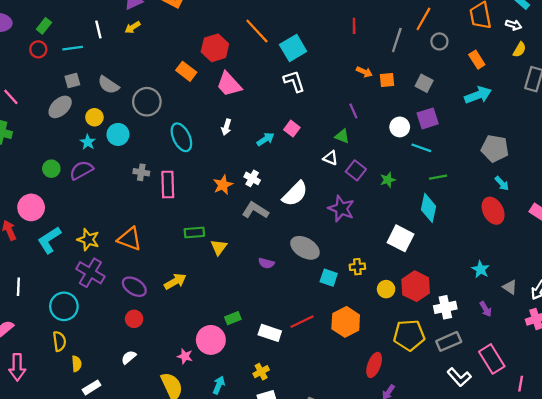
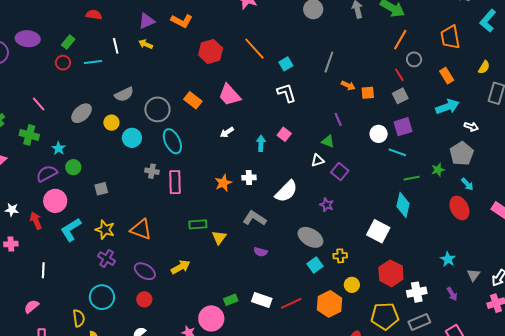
white arrow: (514, 25) -> (471, 127), moved
red line: (354, 26) -> (399, 75), moved, turned -32
yellow arrow: (133, 27) -> (146, 44), turned 56
gray line: (397, 40) -> (329, 62), moved
red hexagon: (215, 48) -> (211, 51), moved
cyan square: (293, 48) -> (286, 64), size x0.6
orange rectangle: (186, 71) -> (193, 100), moved
gray square: (72, 80) -> (101, 189), moved
gray square: (424, 83) -> (400, 96), turned 35
gray semicircle: (108, 85) -> (124, 94), turned -60
white arrow: (226, 127) -> (227, 132), turned 40
cyan ellipse: (181, 137) -> (172, 141), moved
cyan arrow: (265, 139) -> (261, 143), turned -56
cyan star: (88, 142) -> (59, 148), moved
gray pentagon: (495, 148) -> (462, 154), turned 30
white triangle: (330, 158) -> (318, 160), turned -40
purple semicircle: (81, 170) -> (47, 174), moved
white cross: (252, 178) -> (249, 178), turned -32
green star: (388, 180) -> (438, 170), moved
purple star: (341, 209) -> (327, 205), size x0.6
gray L-shape: (255, 210) -> (255, 218), moved
gray ellipse: (305, 248) -> (310, 237), moved
purple cross: (90, 273) -> (107, 259), size x0.7
cyan square: (329, 278) -> (315, 265), turned 35
gray triangle: (510, 287) -> (473, 275), turned 32
yellow circle: (386, 289) -> (352, 285), moved
cyan circle: (64, 306) -> (102, 297), moved
white rectangle: (270, 333) -> (262, 300), moved

